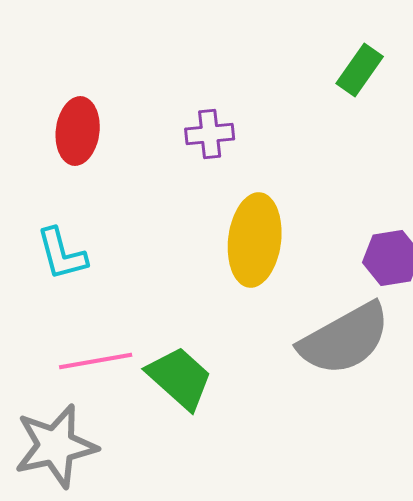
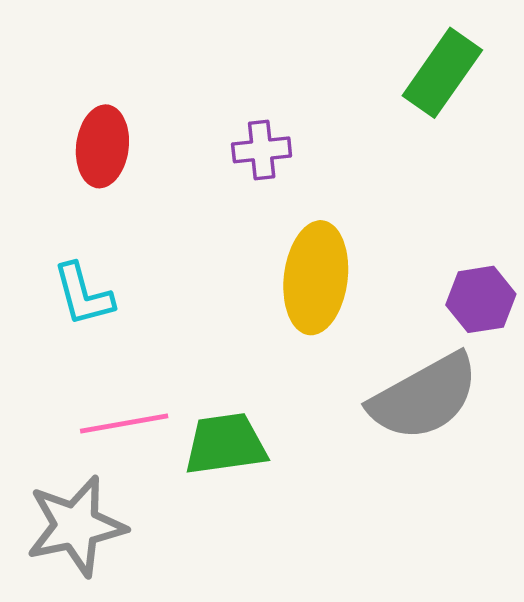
green rectangle: (360, 70) -> (442, 73), size x1.4
green trapezoid: (180, 378) -> (225, 444), turned -50

